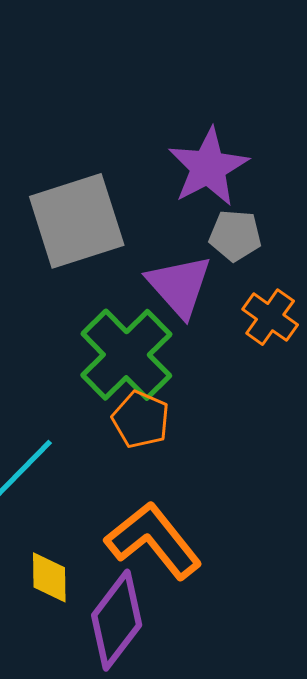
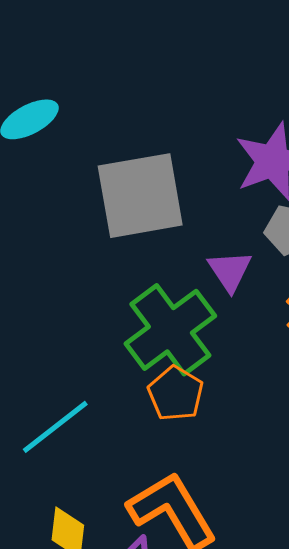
purple triangle: (179, 286) -> (230, 271), size x0.7

